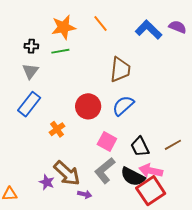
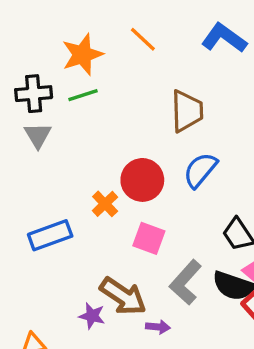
black cross: (31, 46) -> (34, 94), size x1.5
blue rectangle: (29, 104) -> (50, 235), moved, turned 40
orange cross: (57, 129) -> (105, 204), moved
pink square: (107, 141) -> (149, 238), moved

